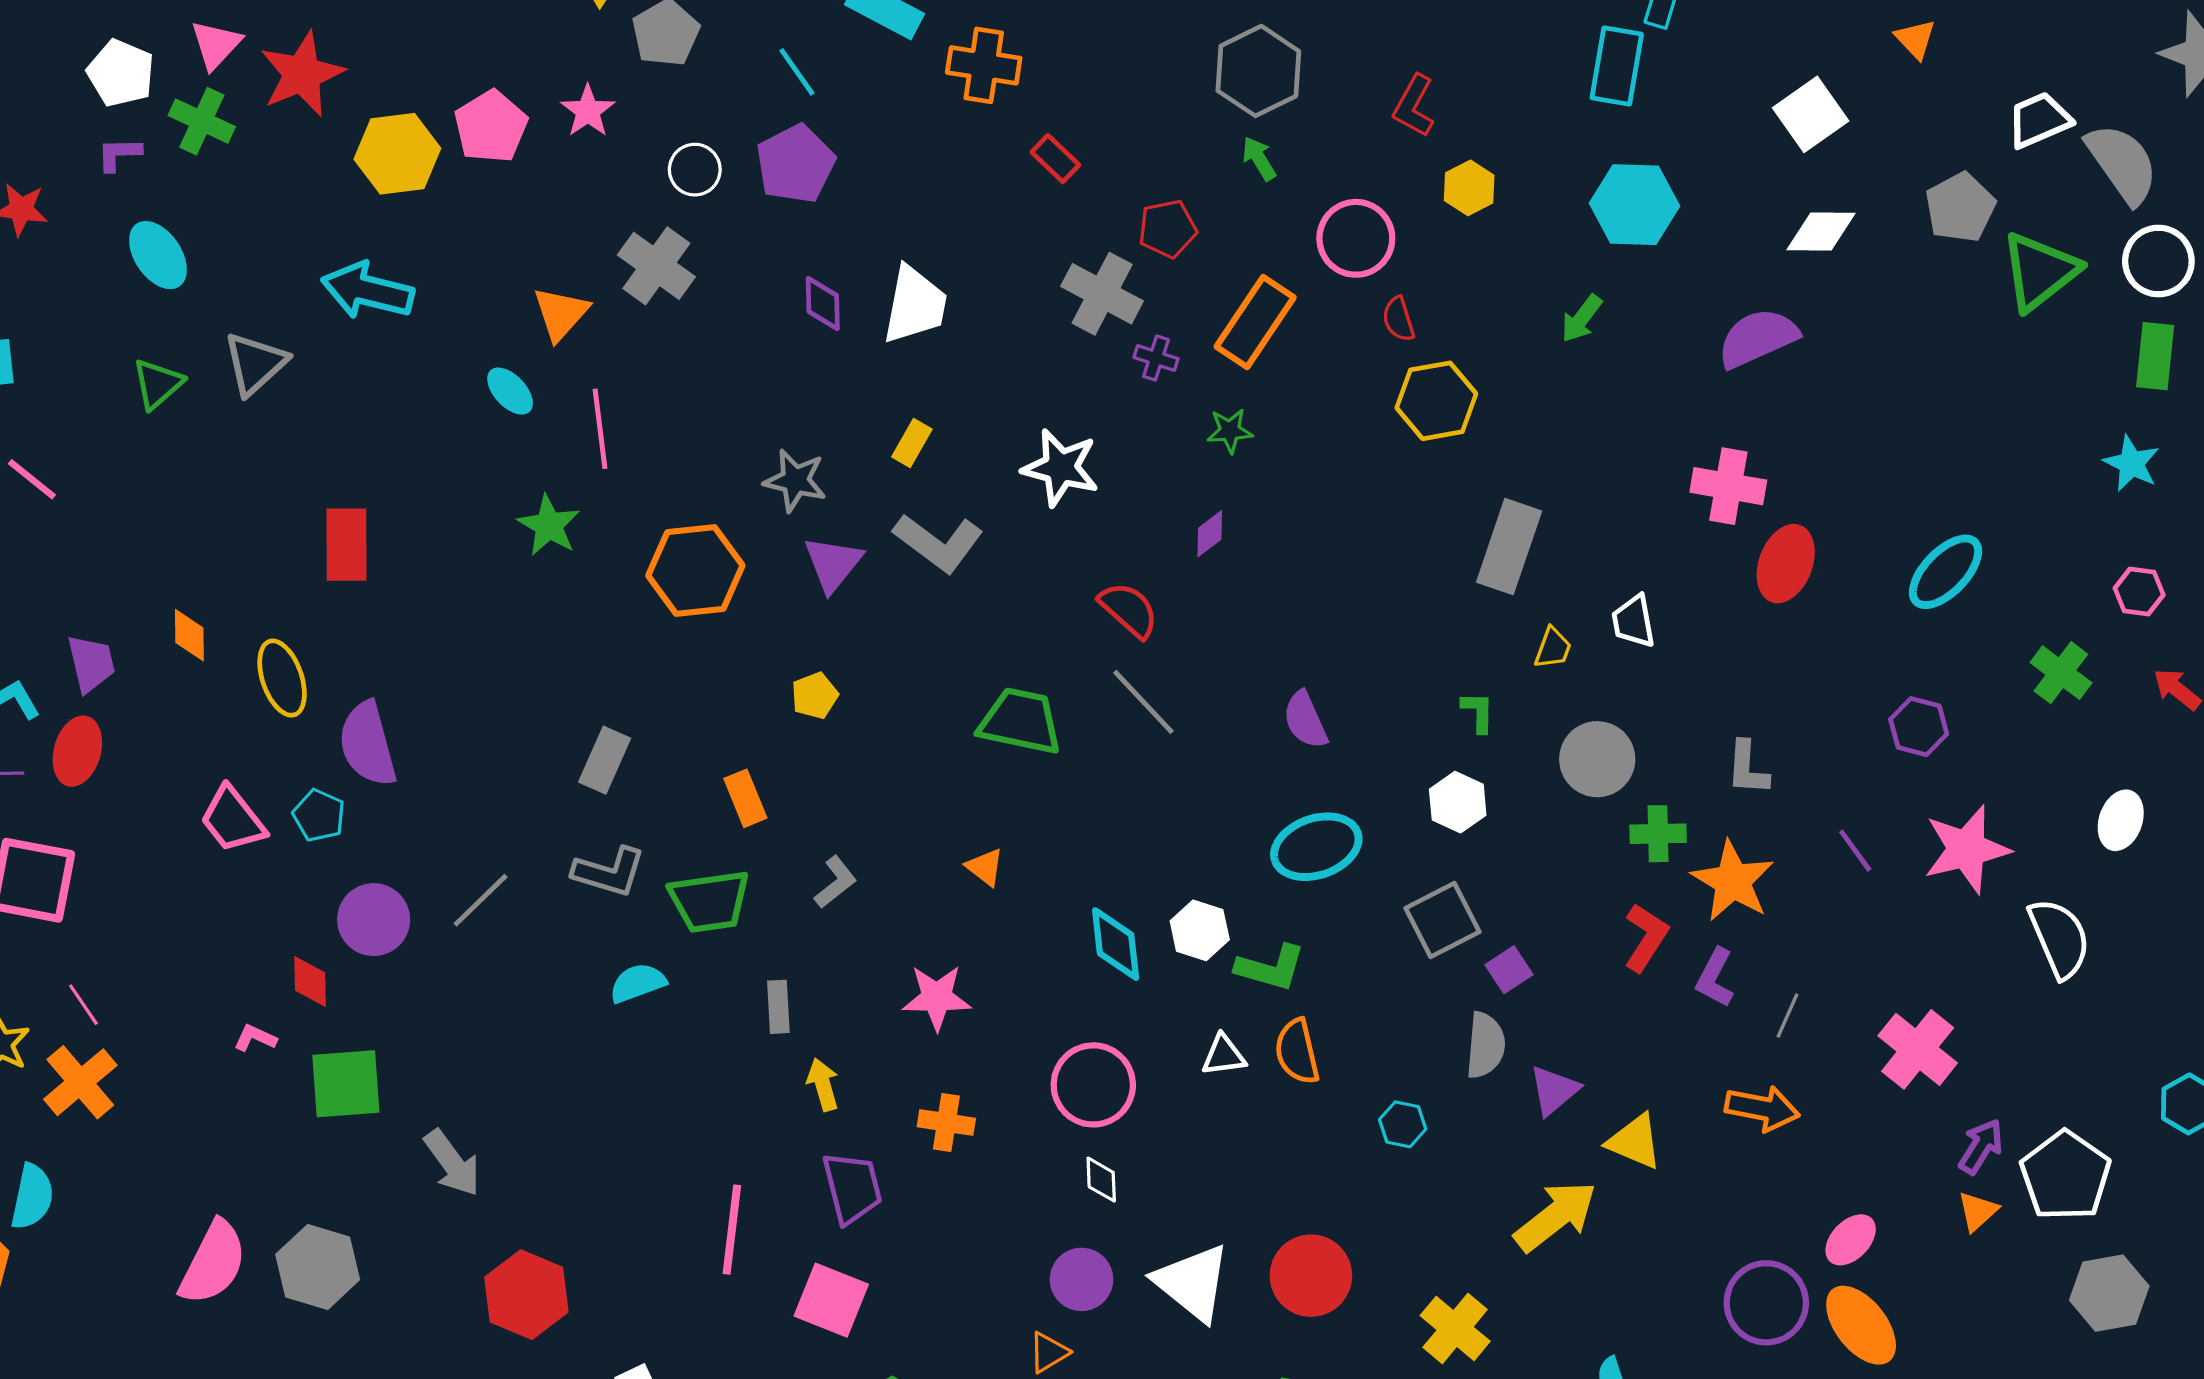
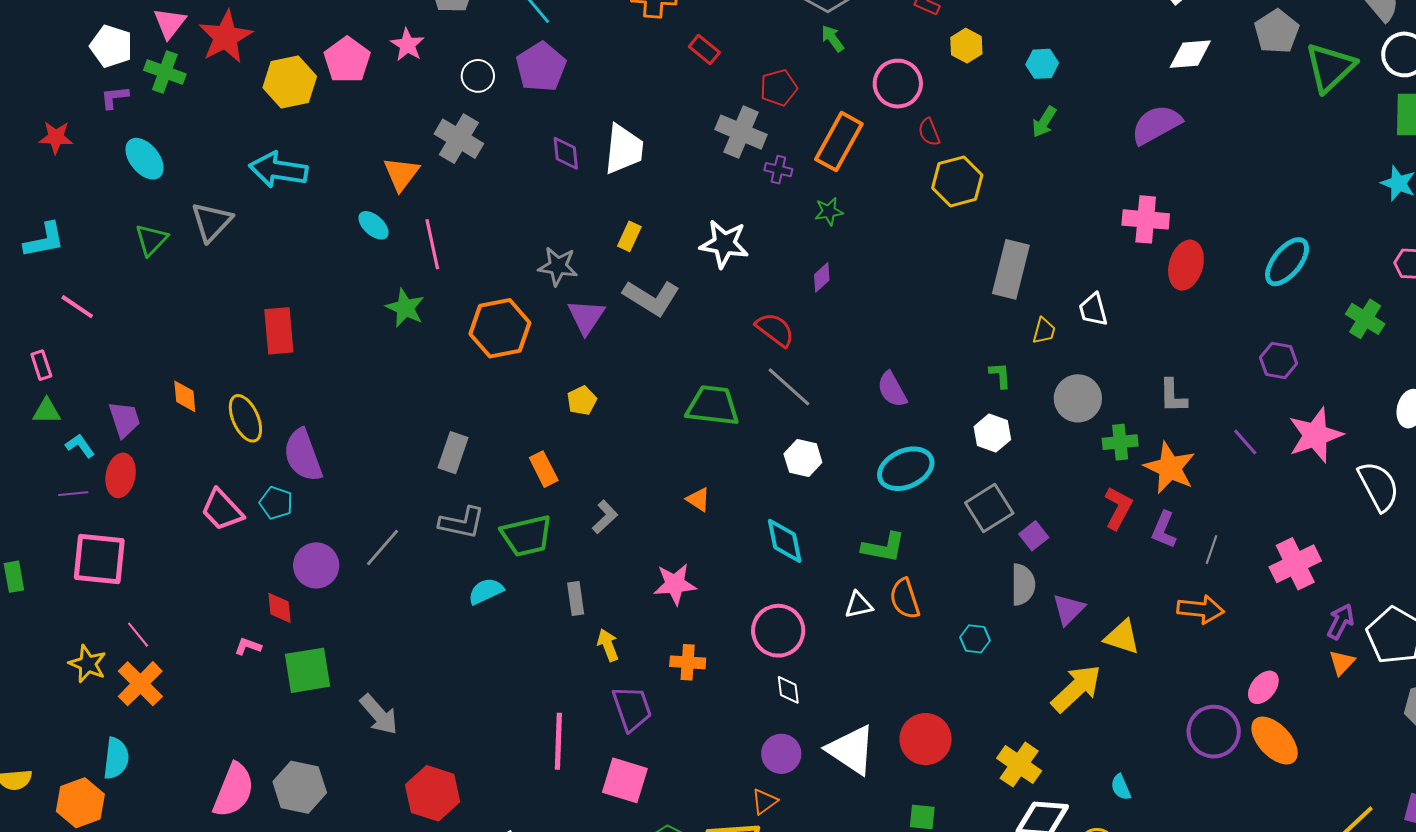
cyan hexagon: (1634, 205) -> (1042, 64), moved, size x0.6
white hexagon: (1200, 930) -> (803, 458), moved
pink cross: (1918, 1049) -> (1295, 564), turned 30

